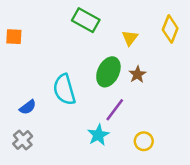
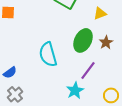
yellow triangle: (130, 38) -> (100, 13), turned 32
blue semicircle: (28, 107) -> (10, 72), moved

